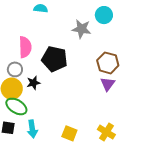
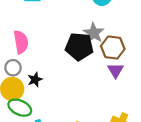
gray star: (81, 29) -> (94, 33), moved, turned 30
black pentagon: (55, 59) -> (79, 47), moved

